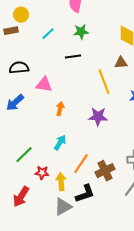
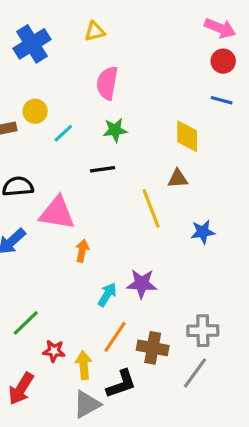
yellow circle: (21, 15) -> (35, 111), moved
pink triangle: (44, 85) -> (57, 213), size x1.4
purple star: (98, 117) -> (142, 284), moved
cyan arrow: (60, 143) -> (107, 295), moved
brown cross: (105, 171) -> (153, 348), turned 36

